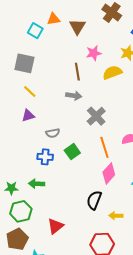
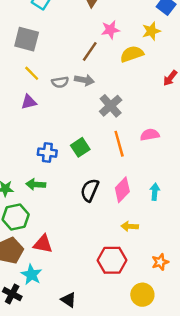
brown line: (77, 72) -> (90, 51), turned 42
gray semicircle: (53, 133) -> (60, 82), moved
pink diamond: (109, 173) -> (122, 190), moved
black semicircle: (94, 200) -> (90, 190), moved
red triangle: (55, 226) -> (43, 244), moved, turned 48

